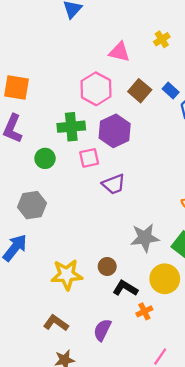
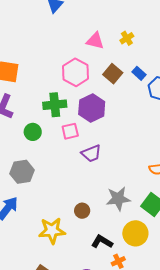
yellow cross: (162, 39) -> (127, 38), moved
brown circle: (107, 266) -> (82, 211), moved

